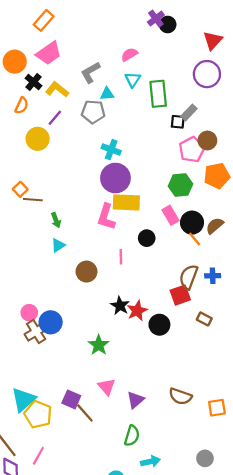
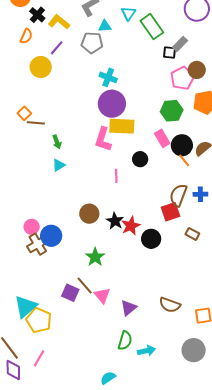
green rectangle: (158, 94) -> (152, 27), turned -30
brown circle: (86, 272) -> (89, 214), moved
purple square: (71, 399) -> (70, 293), moved
brown line: (85, 413) -> (85, 286), moved
gray circle: (205, 458) -> (194, 350), moved, size x1.5
cyan arrow: (150, 462) -> (146, 351), moved

